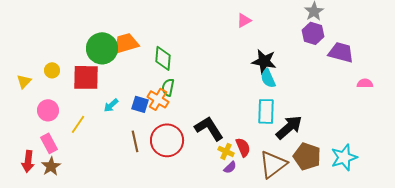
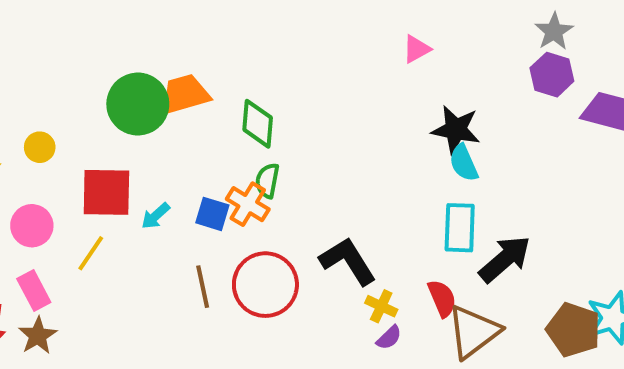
red square: (86, 77) -> (106, 192), moved
red semicircle: (243, 147) -> (442, 298), moved
brown pentagon: (307, 156) -> (574, 330), moved

